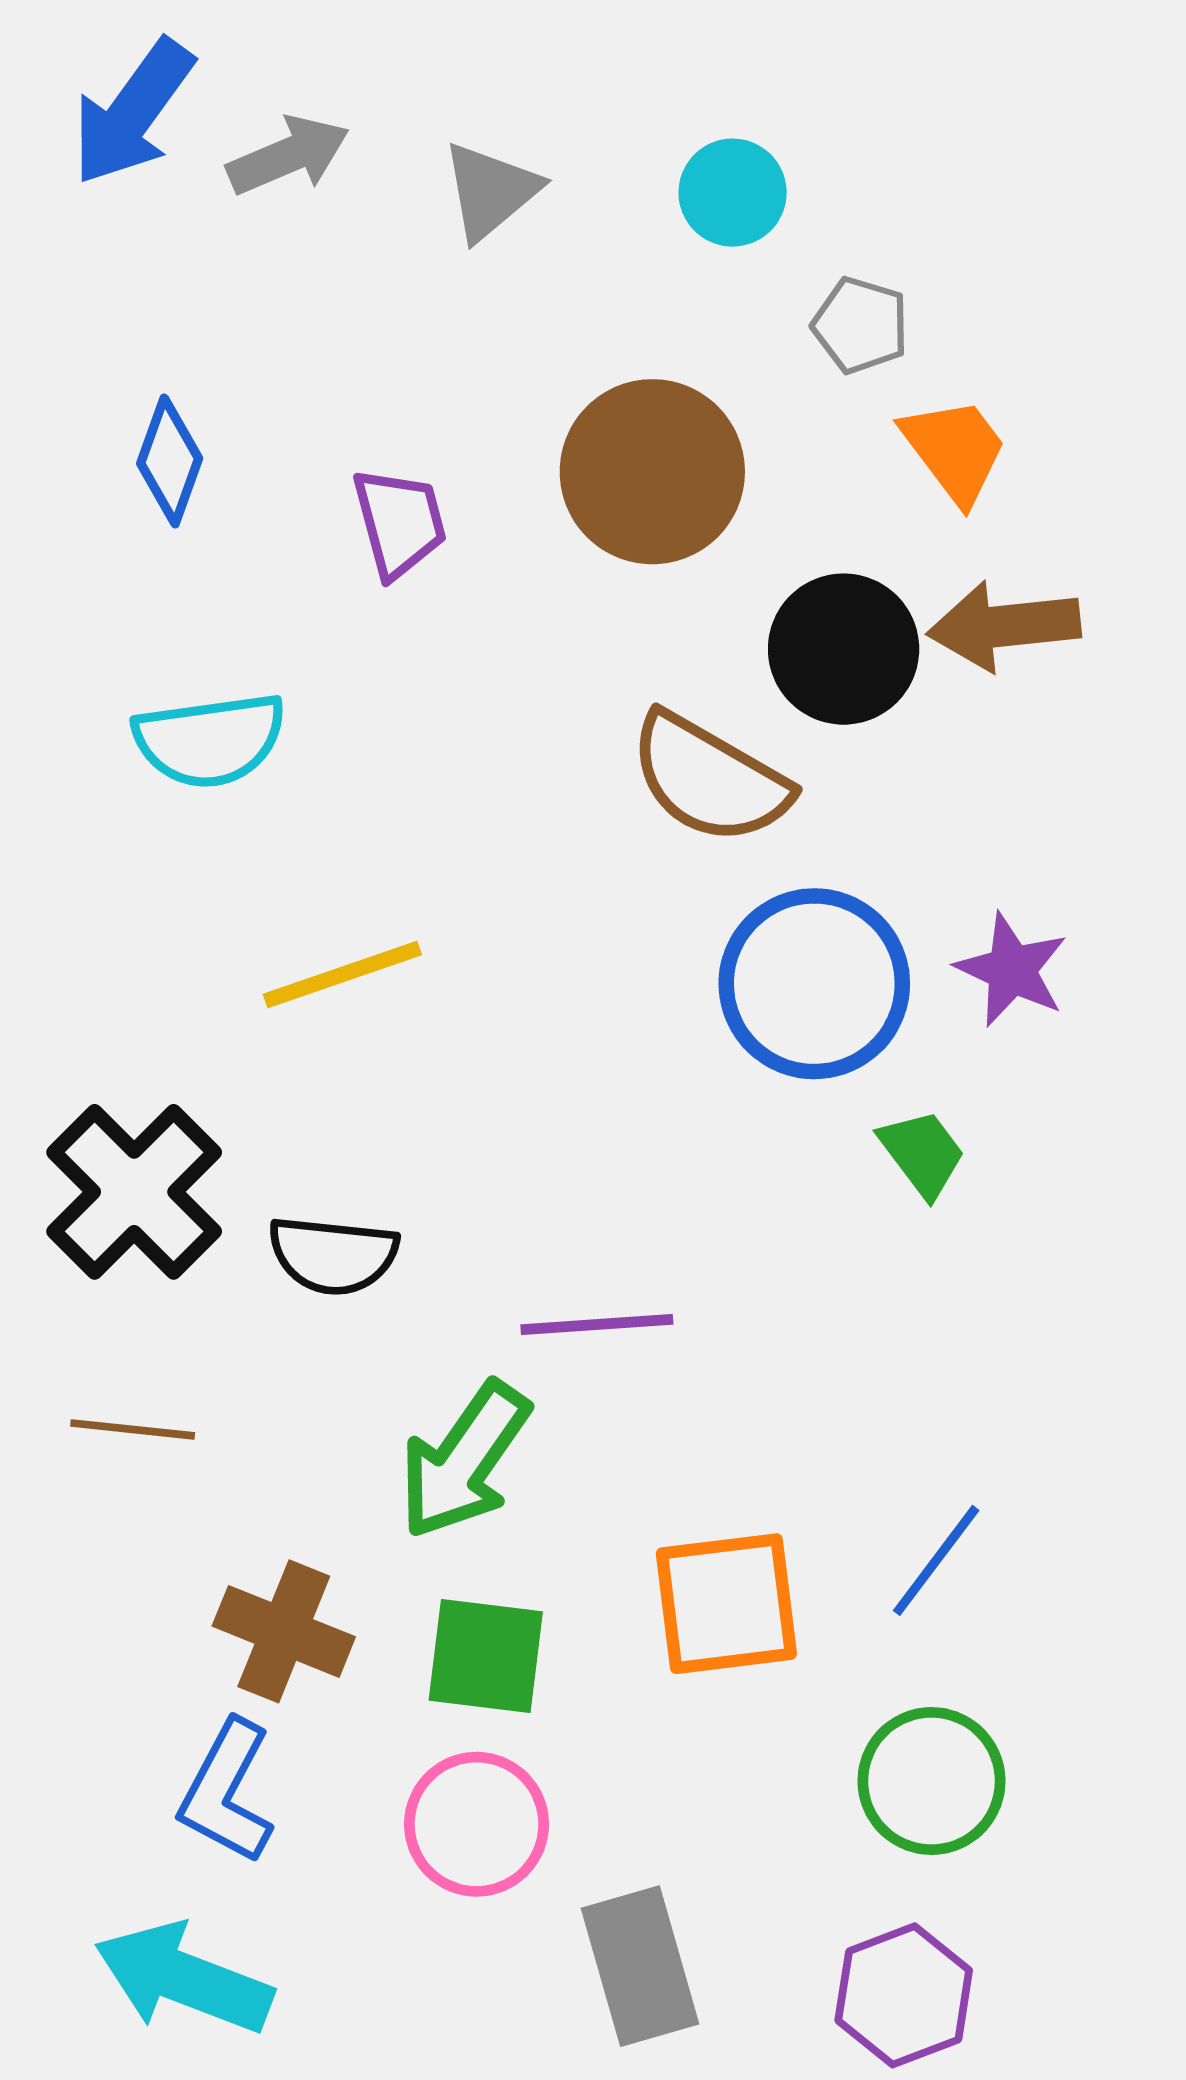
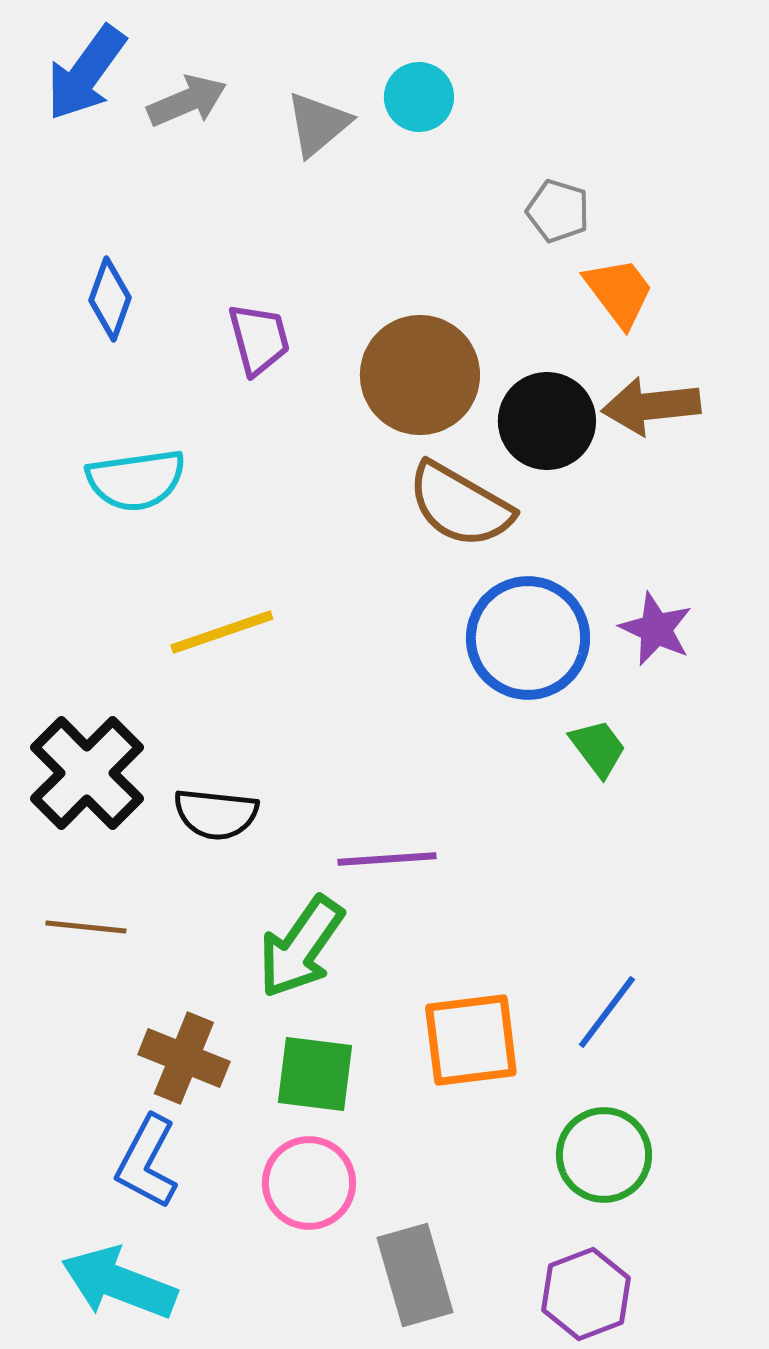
cyan circle: (733, 193) -> (419, 97), moved
brown circle: (652, 472) -> (420, 375), moved

